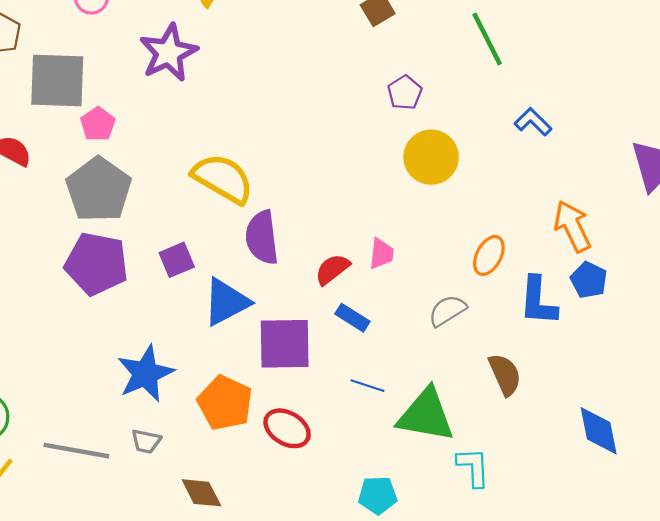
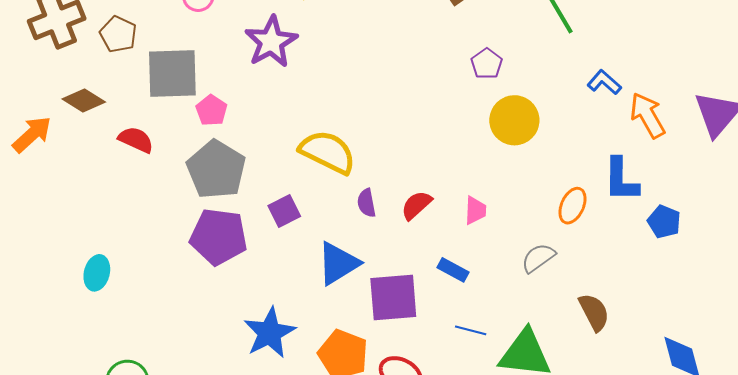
orange arrow: (573, 226) -> (648, 115), moved
purple semicircle: (262, 237) -> (366, 203), size x0.6
purple square: (177, 260) -> (284, 211), moved
red semicircle: (332, 269) -> (416, 205), moved
blue L-shape: (538, 301) -> (621, 180), moved

